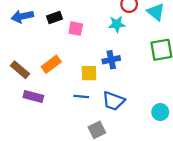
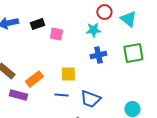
blue cross: (111, 60) -> (98, 55), moved
orange rectangle: (51, 64) -> (34, 79), moved

